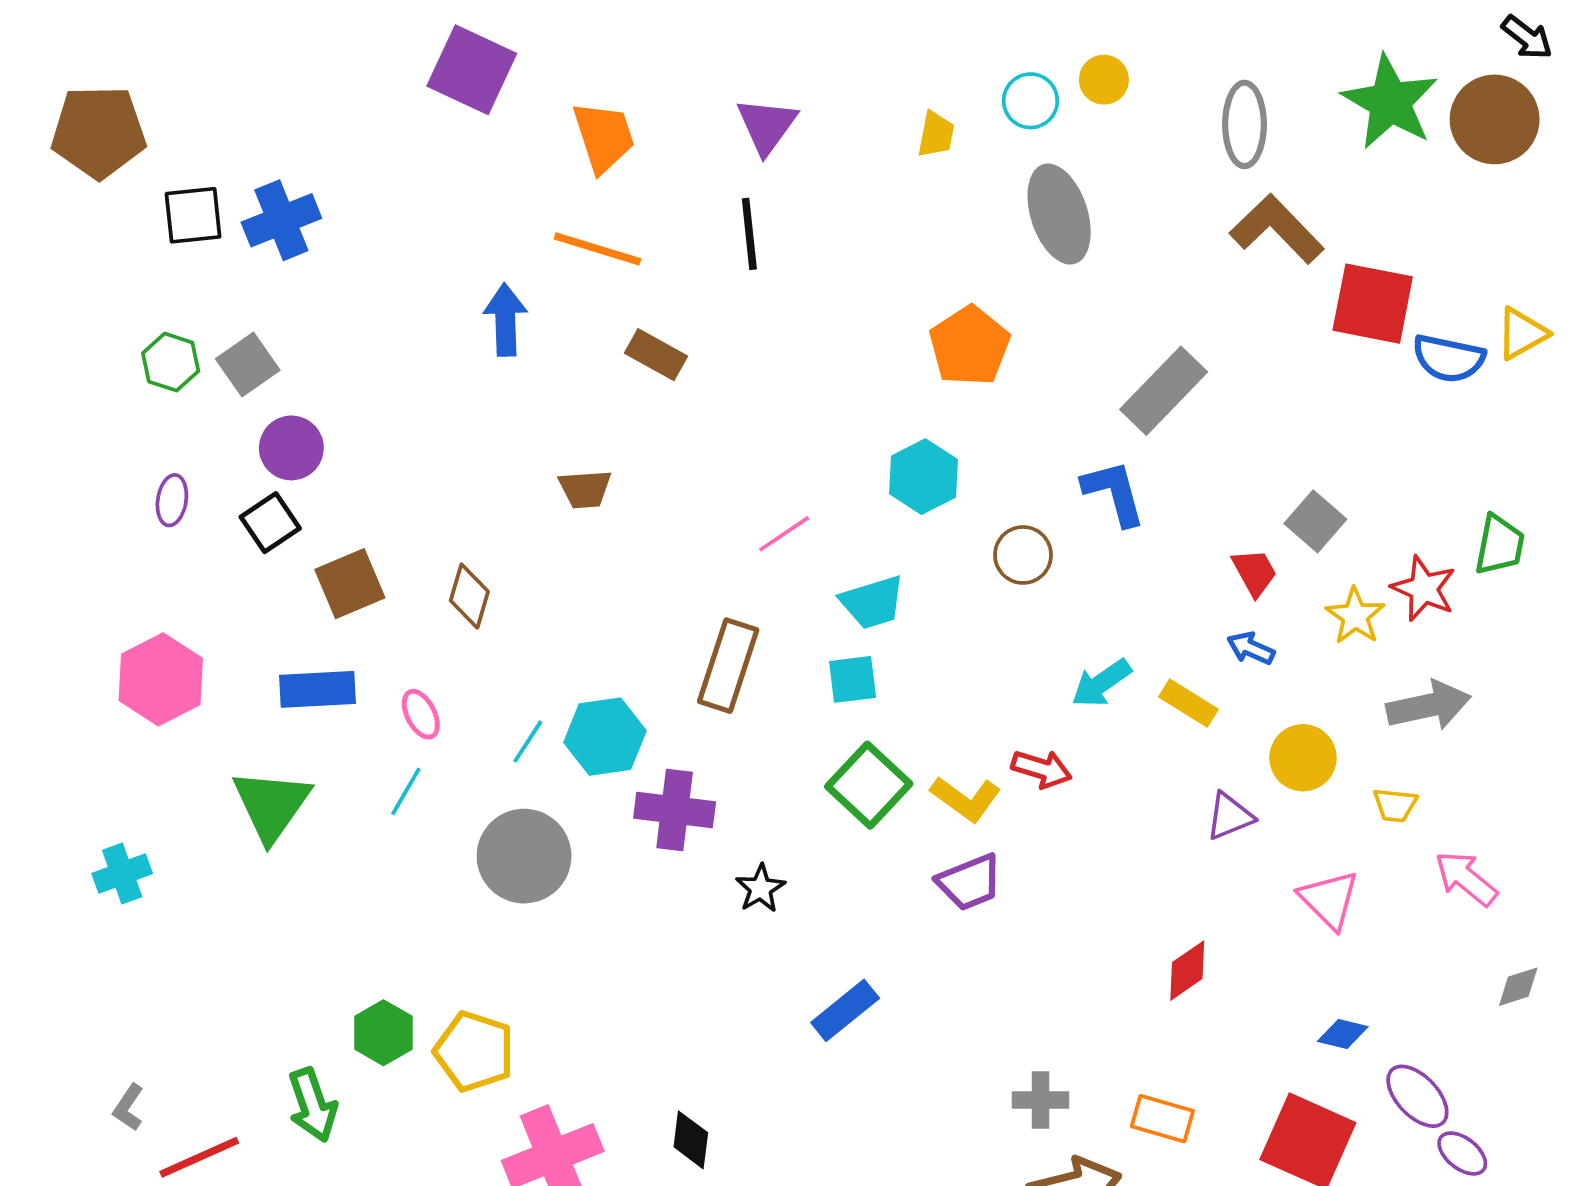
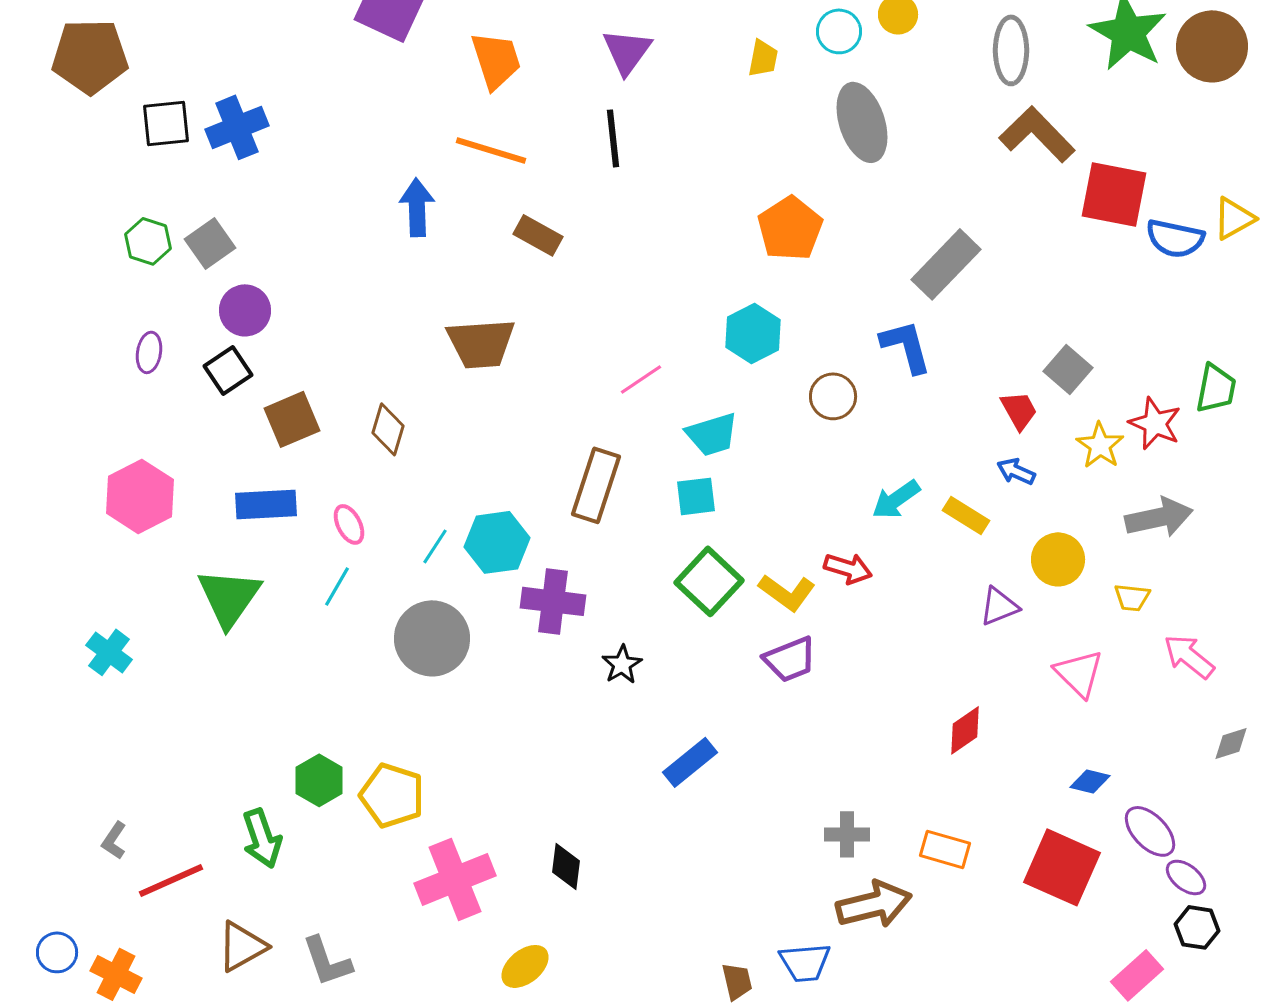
brown trapezoid: (585, 489) -> (481, 343), size x1.6
cyan cross: (122, 874) -> (109, 652), turned -33

